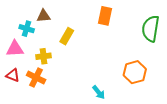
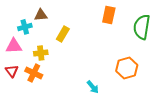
orange rectangle: (105, 16) -> (109, 15), moved
cyan cross: (27, 29) -> (25, 27), turned -32
red triangle: (13, 75) -> (12, 71), turned 32

